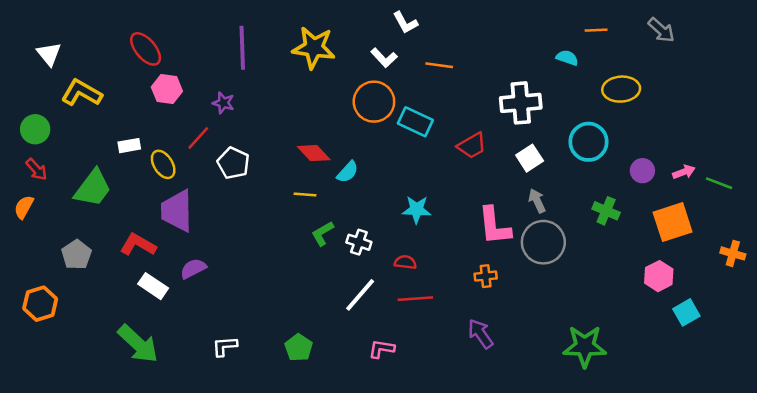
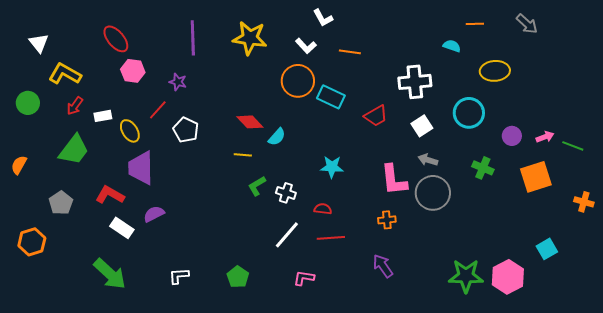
red arrow: (36, 169) -> (75, 106), moved, turned 78
gray arrow: (537, 201) -> (428, 160), turned -48
pink hexagon: (659, 276) -> (508, 277), moved, size x1.4

